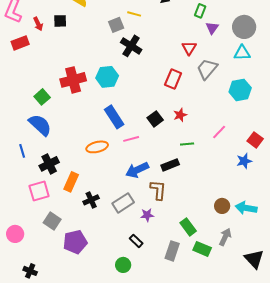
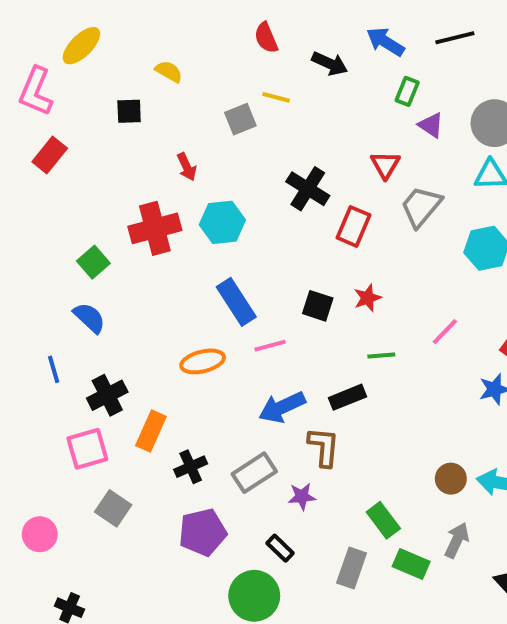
red arrow: (38, 24) -> (187, 167), moved
purple triangle: (212, 28) -> (431, 125), turned -32
red rectangle: (20, 43) -> (50, 155), turned -30
black cross: (131, 46) -> (308, 189), moved
black square: (155, 119) -> (318, 306), turned -35
blue semicircle: (40, 125) -> (89, 318), size x0.7
purple pentagon: (75, 242) -> (203, 532), moved
green circle: (123, 265) -> (254, 596), size x1.6

